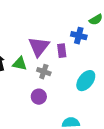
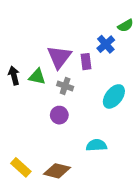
blue cross: (79, 36) -> (106, 44), turned 35

